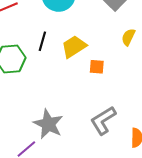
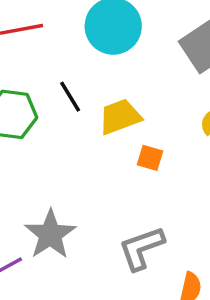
black line: (42, 41) -> (70, 97), turned -60

